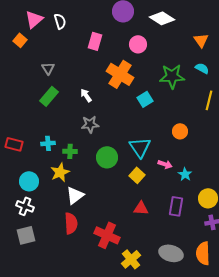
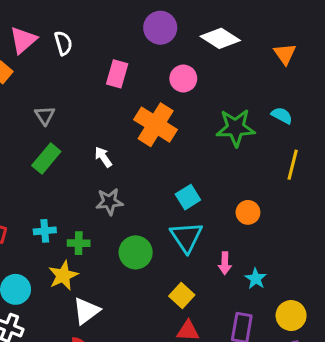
orange triangle: (201, 40) -> (285, 54), moved
cyan square: (145, 99) -> (188, 197), moved
pink arrow: (165, 164) -> (225, 263), turned 72
yellow square: (137, 175) -> (182, 296), moved

